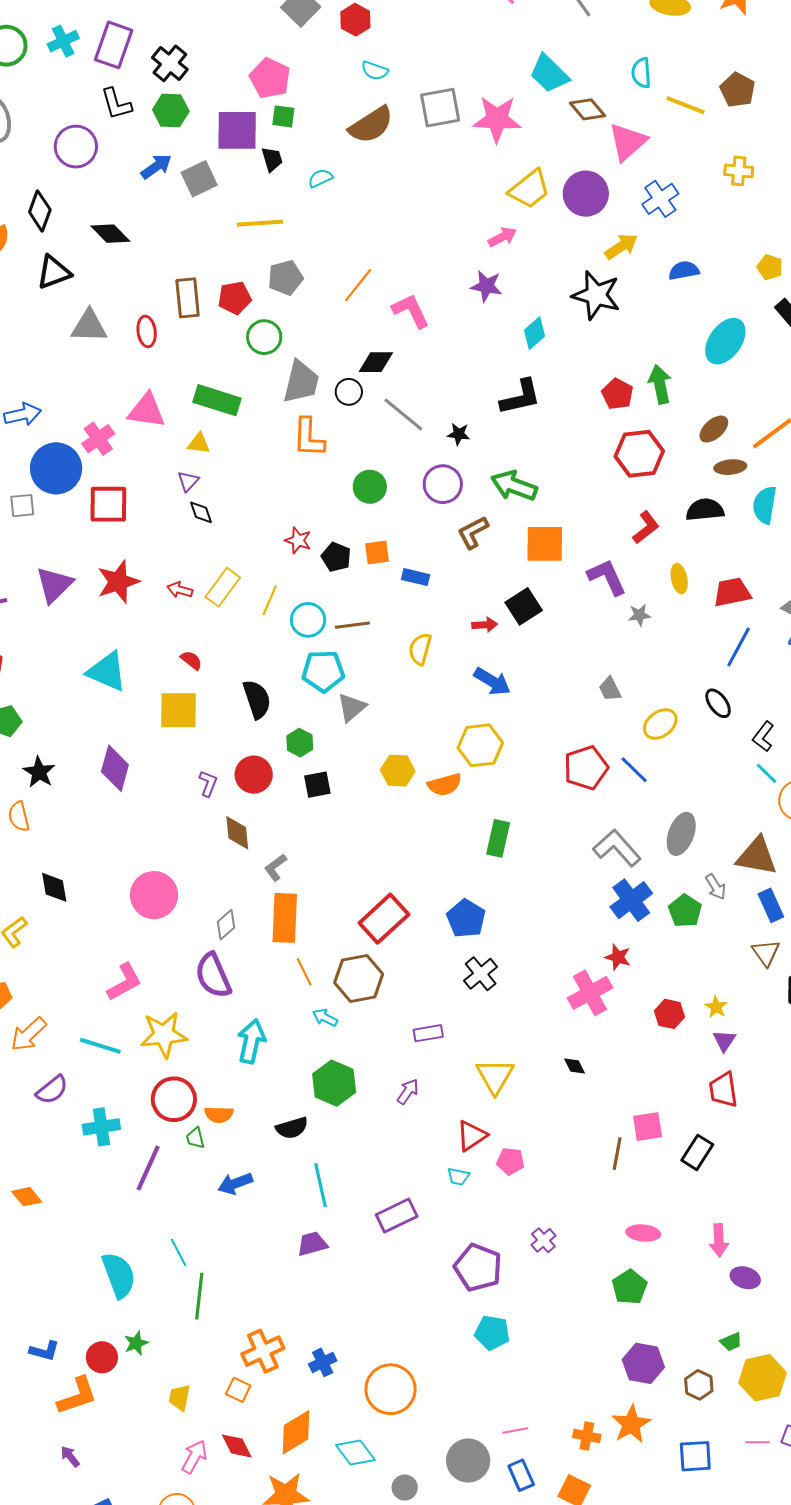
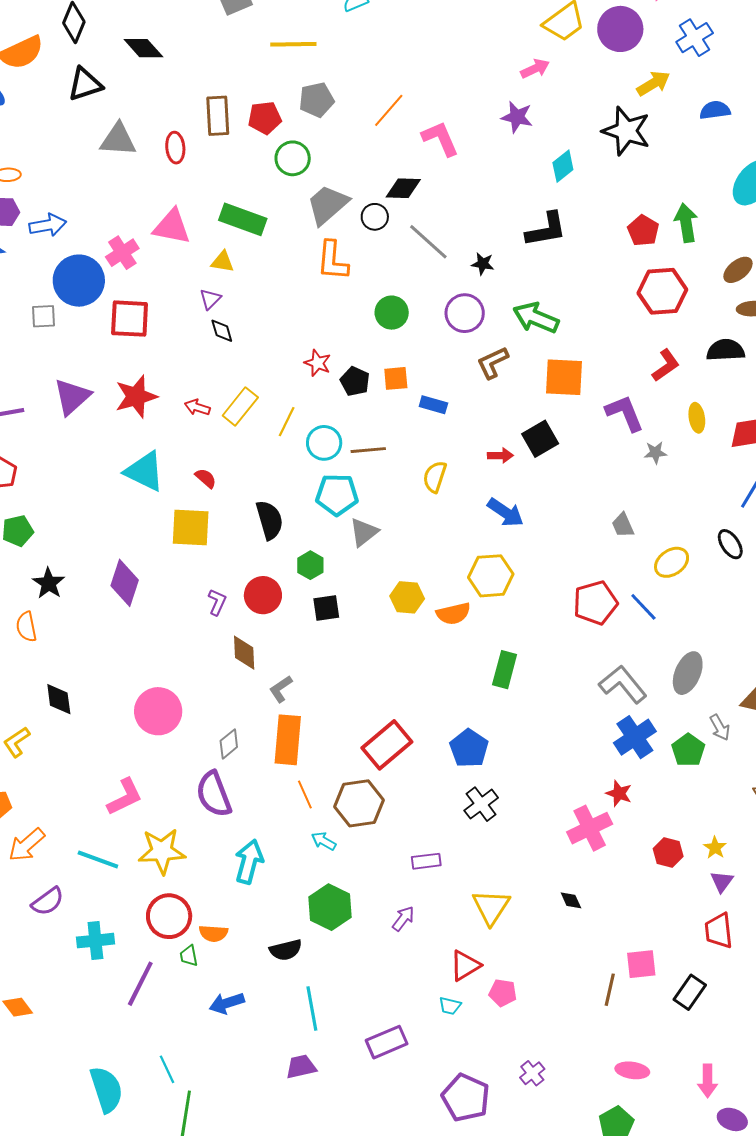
gray trapezoid: (301, 382) -> (327, 205), turned -147
cyan triangle: (107, 672) -> (145, 471), moved

